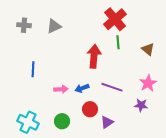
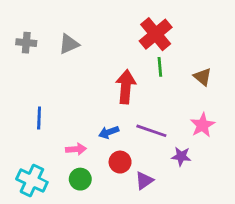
blue line: (33, 69) -> (39, 118), moved
pink arrow: (61, 89) -> (76, 149), moved
purple star: (141, 105) -> (181, 156), moved

